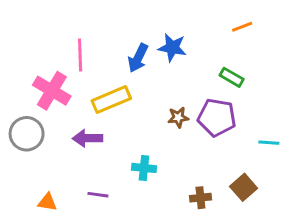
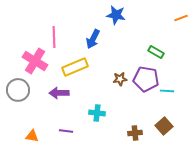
orange line: (242, 27) -> (181, 18), moved
blue star: (172, 48) -> (116, 15), moved
cyan line: (269, 143) -> (167, 91), moved

